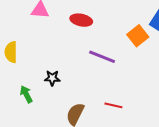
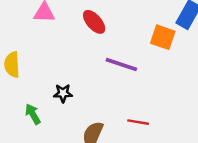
red ellipse: (81, 20) -> (94, 22), turned 40
orange square: (138, 36) -> (163, 37), turned -30

